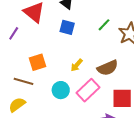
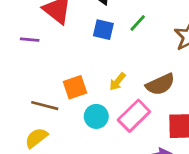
green line: (104, 25) -> (138, 23), moved
purple line: (14, 33) -> (30, 40), turned 64
orange square: (38, 62) -> (75, 87), moved

